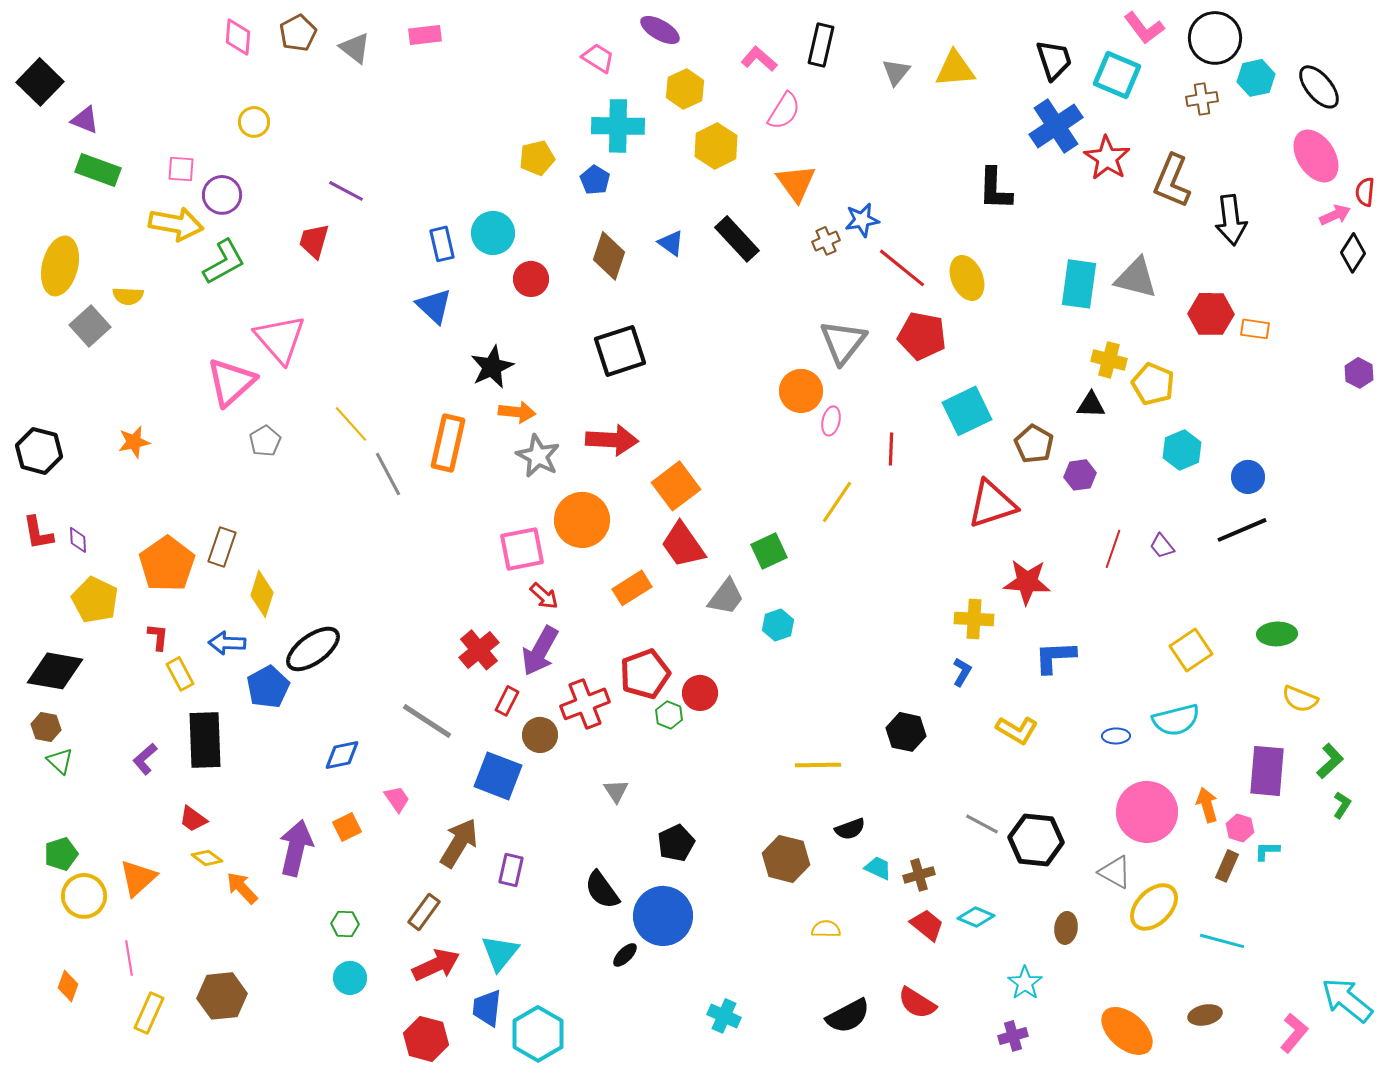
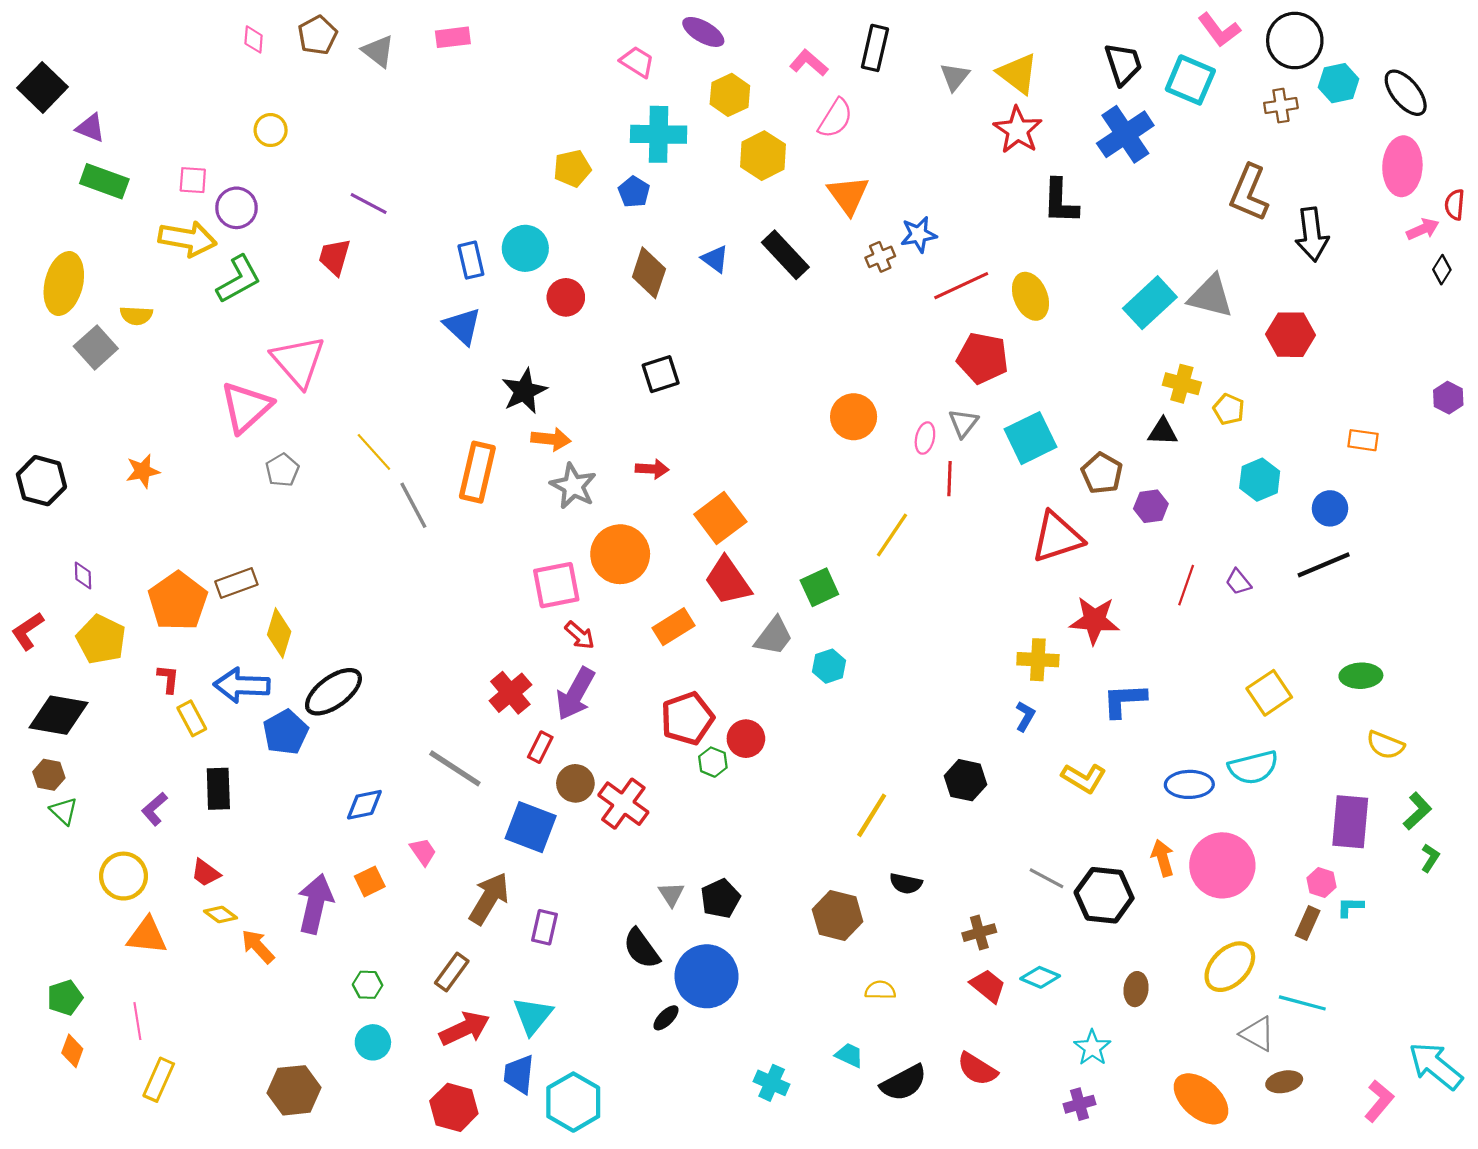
pink diamond: (238, 37) -> (254, 39), size x0.7
yellow triangle: (955, 69) -> (1018, 74), turned 42
pink ellipse: (1316, 156) -> (1402, 166), turned 36
red star: (1107, 158) -> (1018, 130), moved
black diamond: (1353, 253) -> (1442, 270), size x0.7
red line: (902, 268) -> (961, 286), turned -64
cyan rectangle: (1079, 284) -> (1150, 303), turned 39
orange rectangle: (1255, 329) -> (1363, 440), moved
gray triangle: (843, 342) -> (963, 423), moved, size x0.6
black square: (620, 351) -> (661, 374), size x0.7
yellow pentagon: (1153, 384) -> (1229, 409), size x0.7
pink ellipse: (831, 421) -> (925, 438), moved
red arrow: (612, 440) -> (652, 469), size x0.6
red L-shape: (38, 533) -> (28, 631), moved, turned 66
brown rectangle: (222, 547) -> (236, 583), turned 51
blue arrow: (227, 643) -> (242, 685), size x1.4
red cross: (585, 704) -> (623, 804), moved, turned -33
blue ellipse: (1116, 736) -> (1189, 784), size x1.6
black rectangle: (205, 740) -> (218, 789), size x0.7
yellow line: (818, 765) -> (872, 815), turned -57
gray triangle: (616, 791) -> (671, 894), moved
orange arrow: (1207, 805) -> (1163, 858), moved
black semicircle: (850, 829) -> (906, 884), turned 32
green pentagon: (61, 854) -> (65, 998), moved
cyan trapezoid: (878, 868) -> (849, 1055), moved
gray triangle: (1115, 872) -> (1258, 1034), moved
orange triangle: (138, 878) -> (147, 936), turned 48
yellow circle: (84, 896) -> (124, 876), moved
brown hexagon: (222, 996) -> (294, 1090), moved

